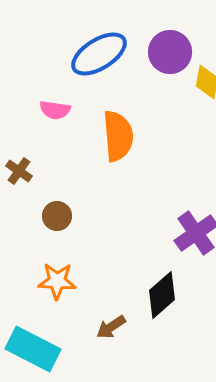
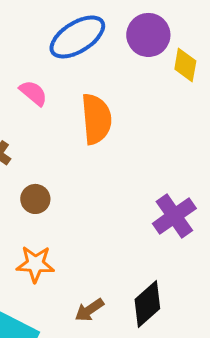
pink semicircle: (55, 110) -> (33, 93), turned -148
black diamond: (162, 295) -> (147, 304), moved

